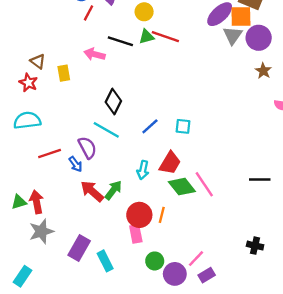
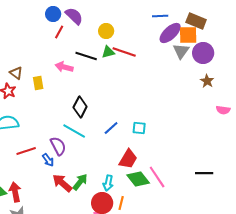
cyan arrow: (143, 170) -> (108, 183), moved

